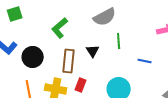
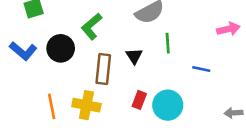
black circle: (33, 57) -> (61, 48), moved
red rectangle: (81, 85) -> (139, 100), moved

